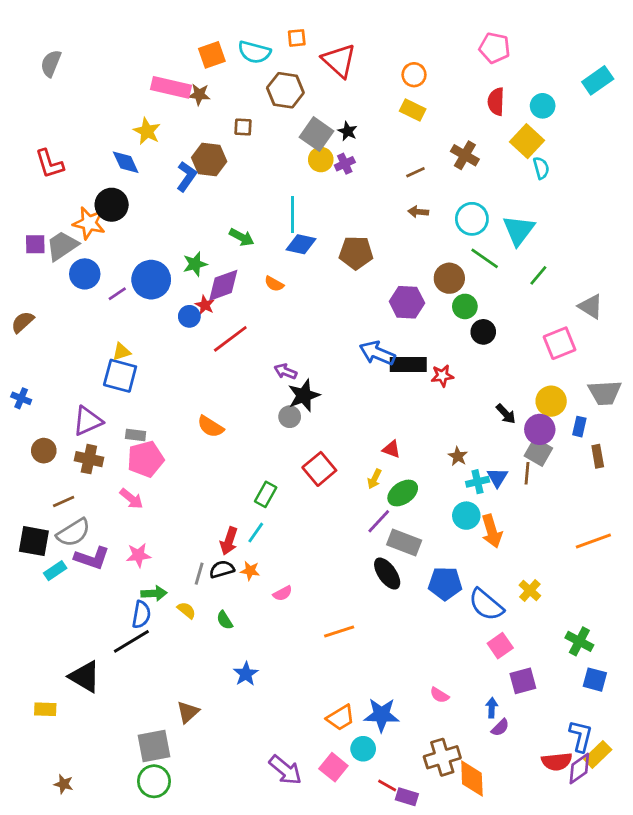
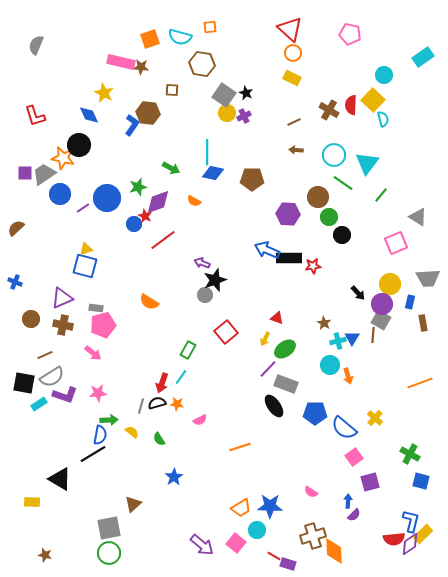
red triangle: (339, 61) -> (290, 29), moved
red semicircle: (496, 102) -> (351, 105), moved
orange arrow: (492, 531) -> (348, 376), size x0.7

